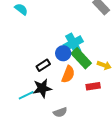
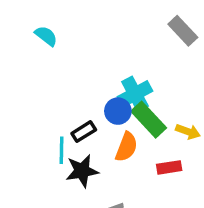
cyan line: (26, 95) -> (62, 150), moved, turned -63

